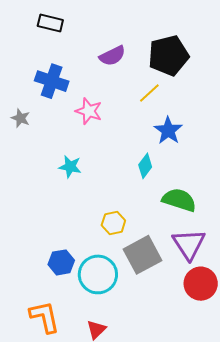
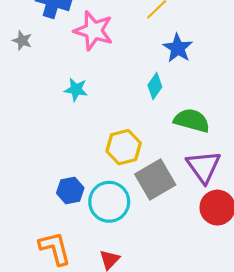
pink star: (89, 111) -> (94, 31), size x1.4
yellow hexagon: (113, 223) -> (124, 147), size x1.4

